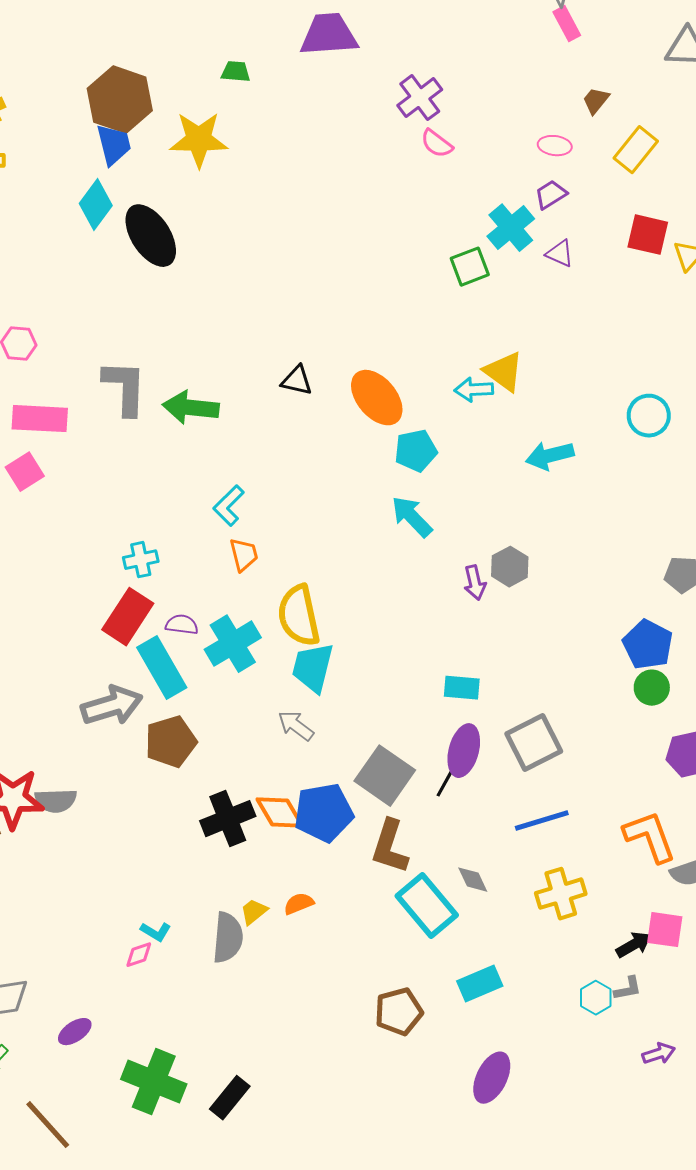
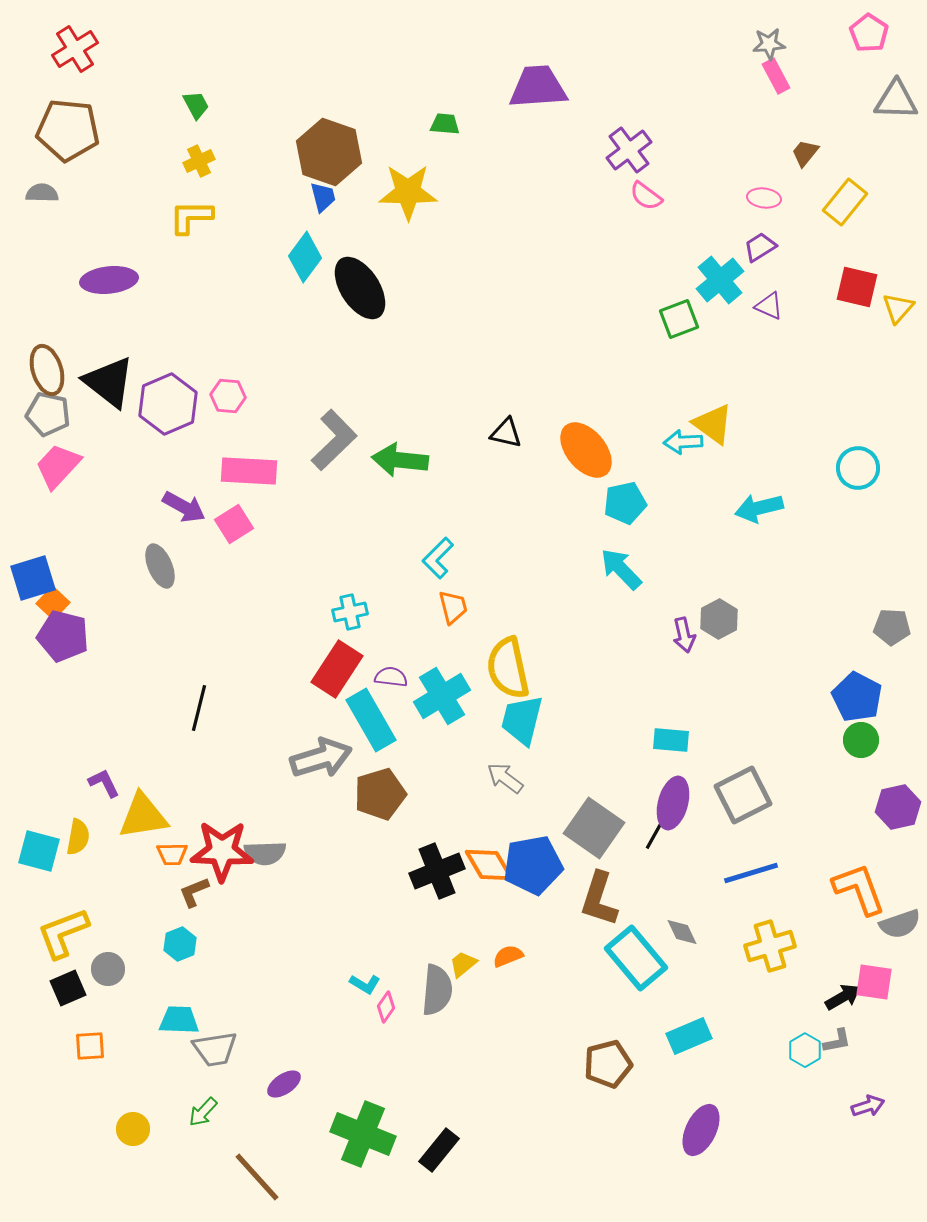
blue trapezoid: (114, 145) -> (323, 197), size x0.7
gray L-shape: (125, 388) -> (334, 440), turned 44
pink diamond: (139, 955) -> (386, 1007), moved, turned -36

